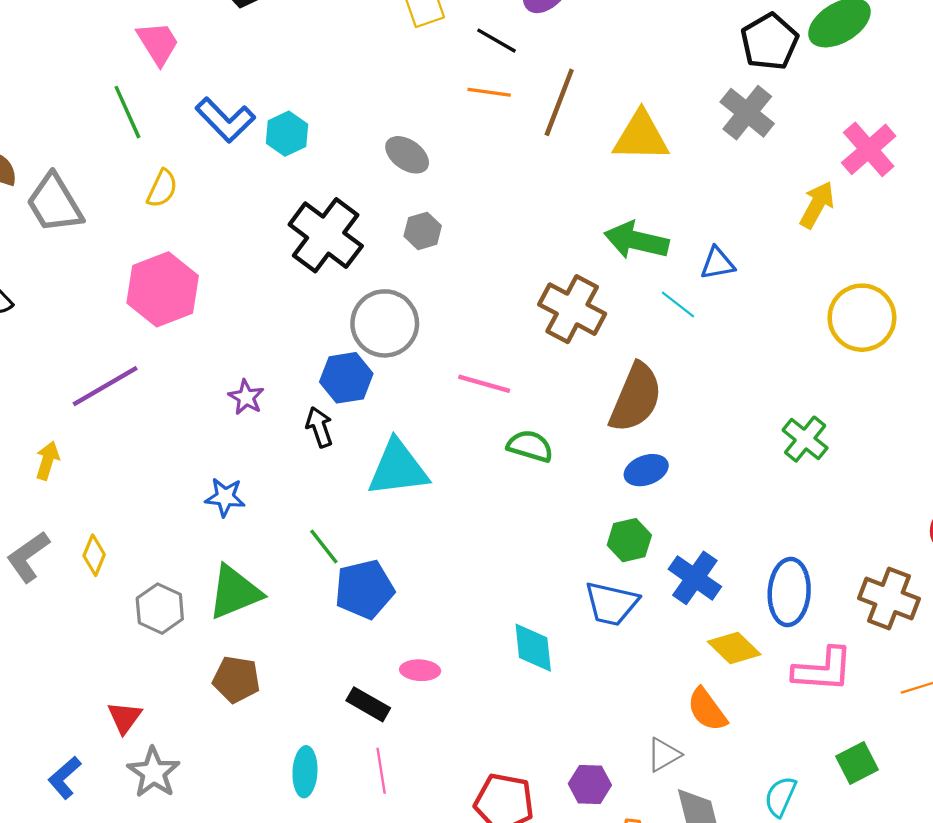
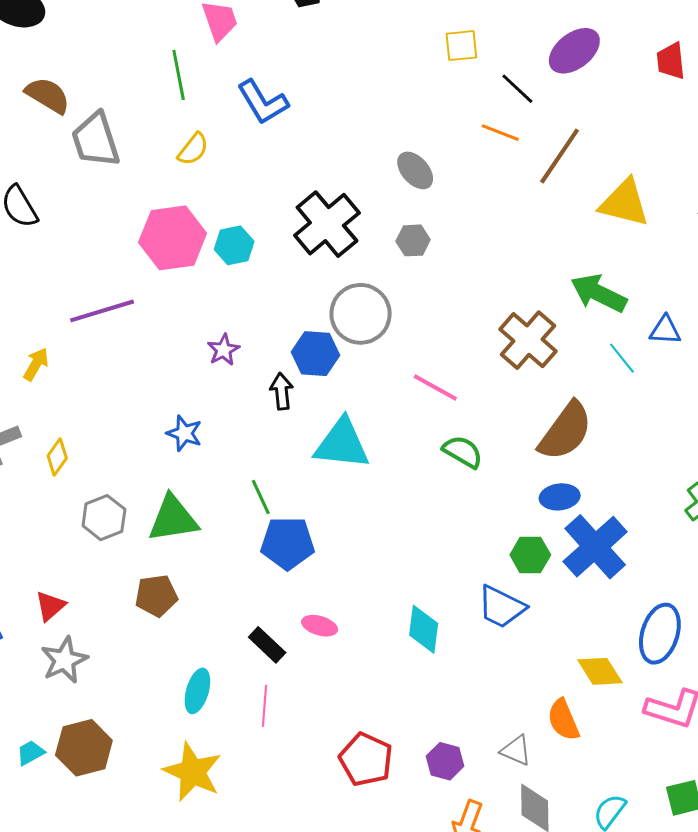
cyan hexagon: (287, 134) -> (234, 245), moved
blue cross: (695, 578) -> (595, 547), moved, size x1.4
brown pentagon: (236, 679) -> (156, 596), turned -30
gray triangle: (664, 755) -> (516, 750), turned 40

